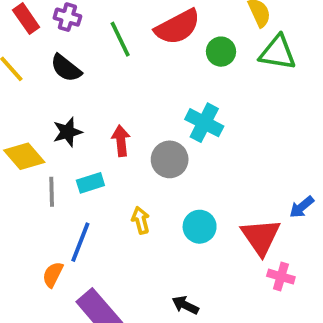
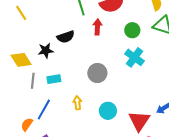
green circle: (221, 52) -> (132, 30), moved
black semicircle: (66, 68) -> (66, 37), moved, turned -66
cyan cross: (204, 123) -> (134, 57), moved
red arrow: (121, 141) -> (97, 27), moved

